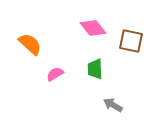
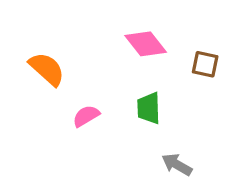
brown square: (131, 41) -> (205, 64), size x0.7

